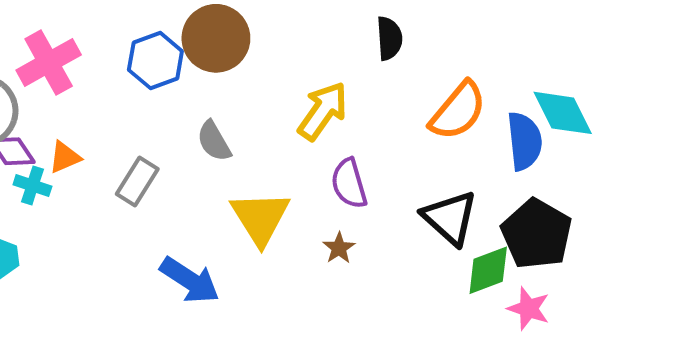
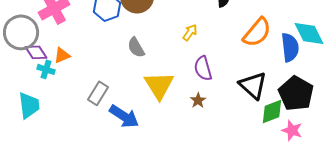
yellow arrow: (323, 111) -> (190, 32), size x0.6
gray rectangle: (137, 181) -> (98, 93), moved

